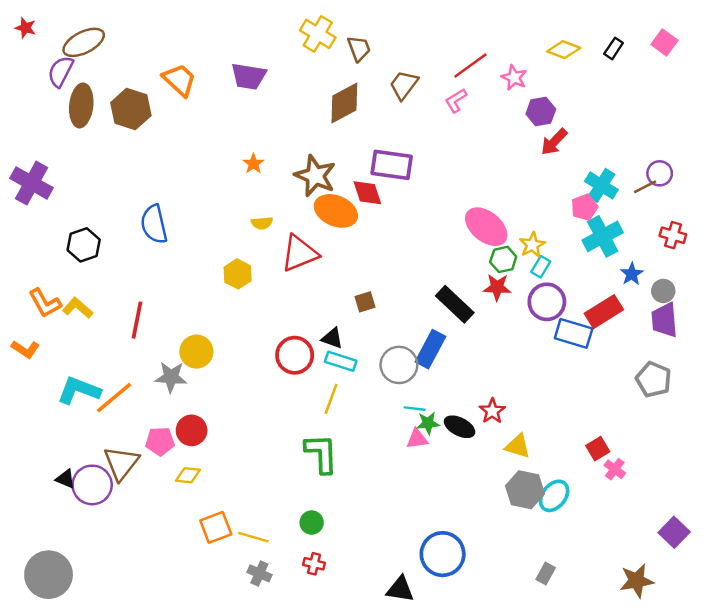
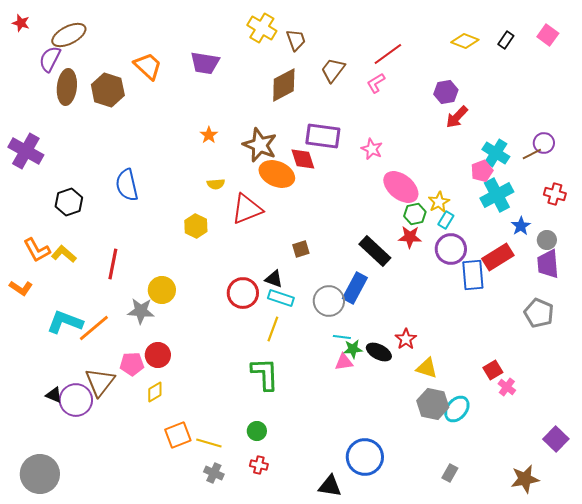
pink star: (514, 78) -> (372, 149), moved
blue rectangle: (574, 333) -> (473, 275), turned 68
yellow diamond: (188, 475) -> (155, 392), turned -35

